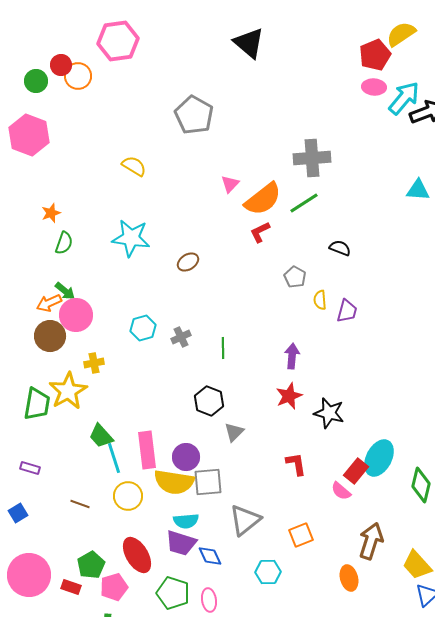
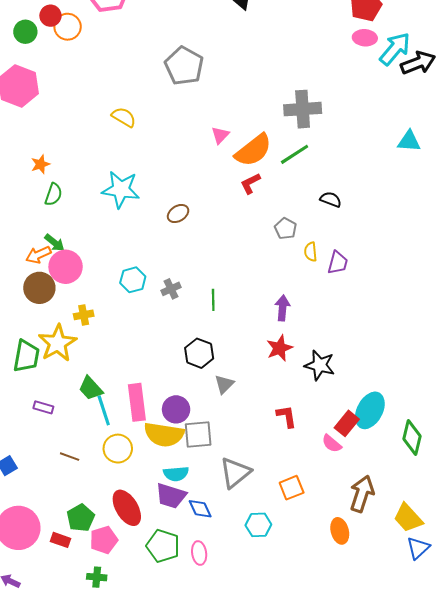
purple rectangle: (30, 468) -> (43, 407), moved

